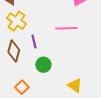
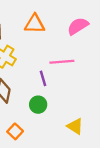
purple line: (34, 41) -> (43, 78), moved

